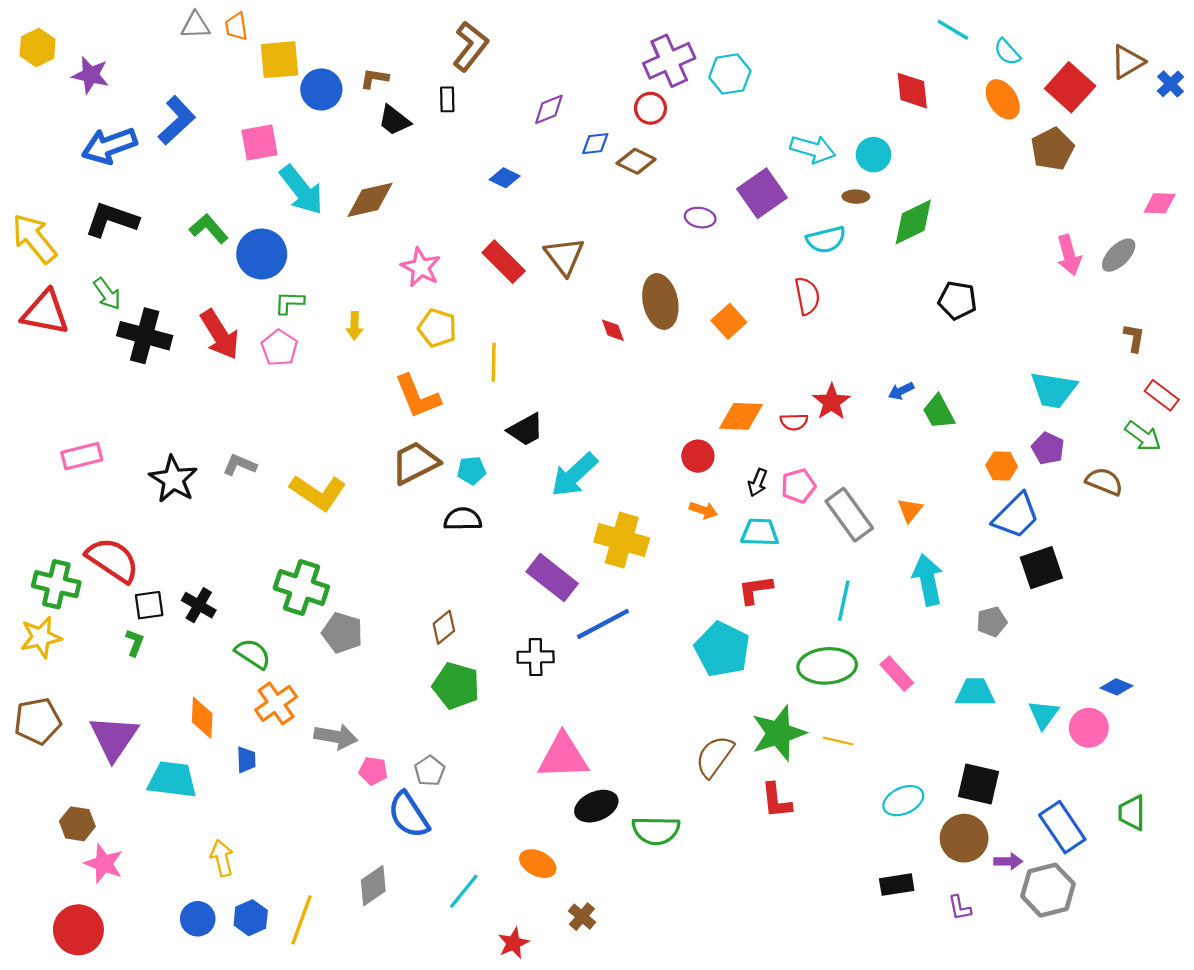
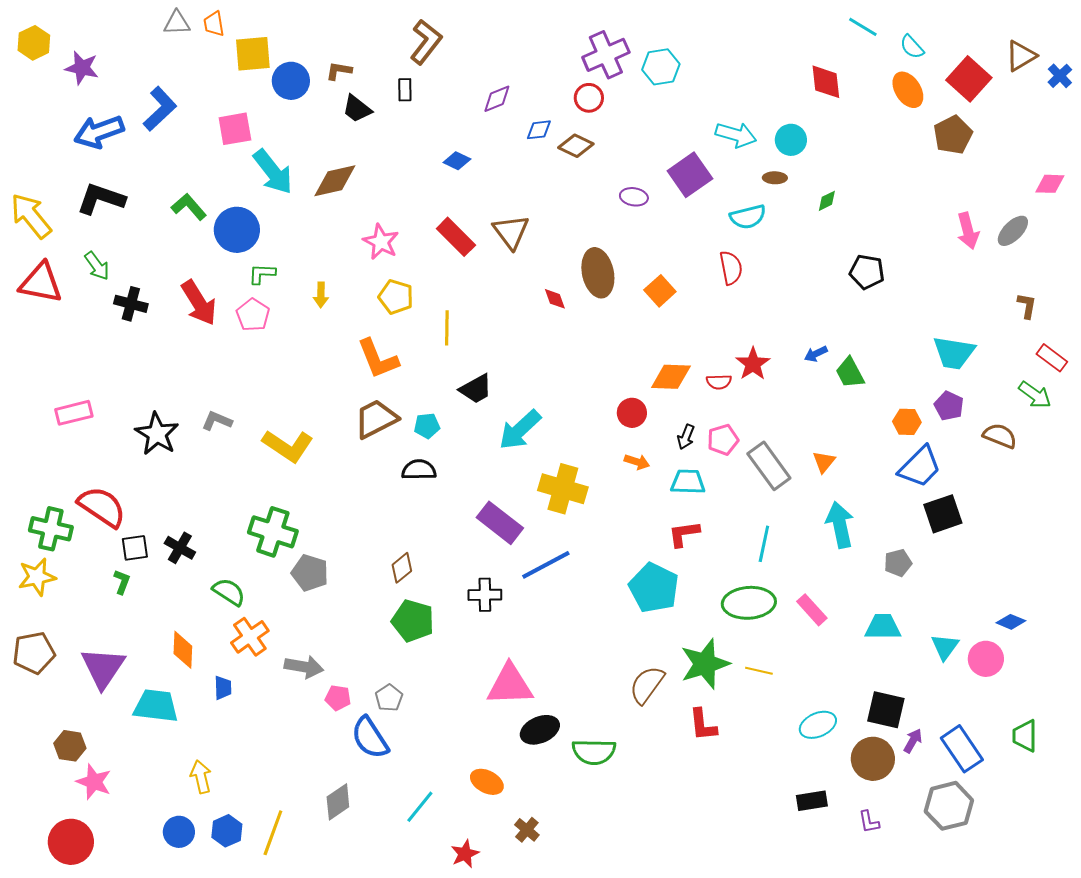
green diamond: (913, 222) -> (827, 201), size x0.5
black cross: (145, 336) -> (131, 304), size x0.7
purple arrow: (1008, 861) -> (913, 741), moved, turned -60

